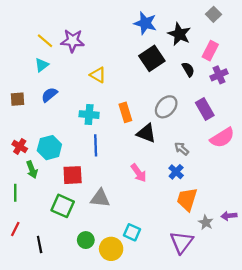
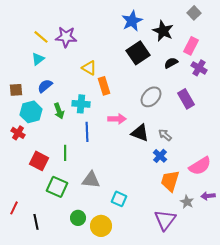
blue star: (145, 23) -> (132, 21), turned 30
black semicircle: (188, 69) -> (171, 63), turned -88
purple cross: (219, 75) -> (199, 68), turned -35
orange rectangle: (125, 112) -> (104, 86), moved
black triangle: (146, 133) -> (140, 133), moved
pink semicircle: (222, 138) -> (200, 166), moved
cyan hexagon: (49, 148) -> (31, 112), moved
green arrow: (32, 170) -> (59, 111), moved
pink arrow: (139, 173) -> (117, 119), moved, turned -54
red square: (73, 175) -> (39, 161), moved, turned 30
green line: (15, 193) -> (65, 153), moved
cyan square: (132, 232) -> (119, 199), moved

